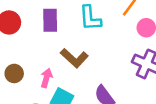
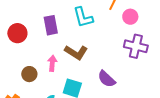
pink arrow: (46, 78) -> (52, 63), moved

